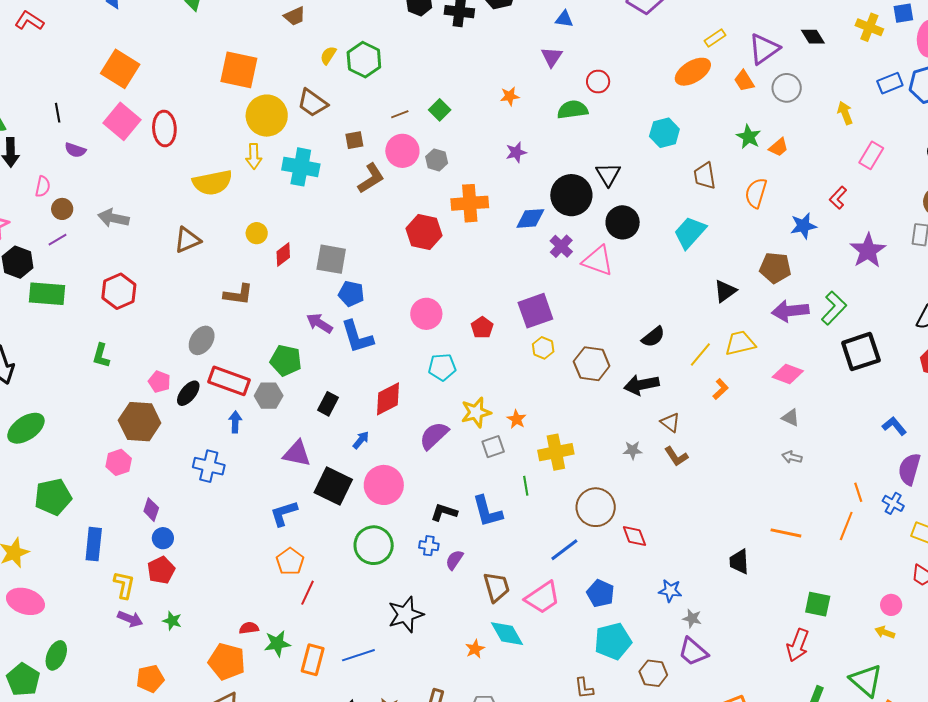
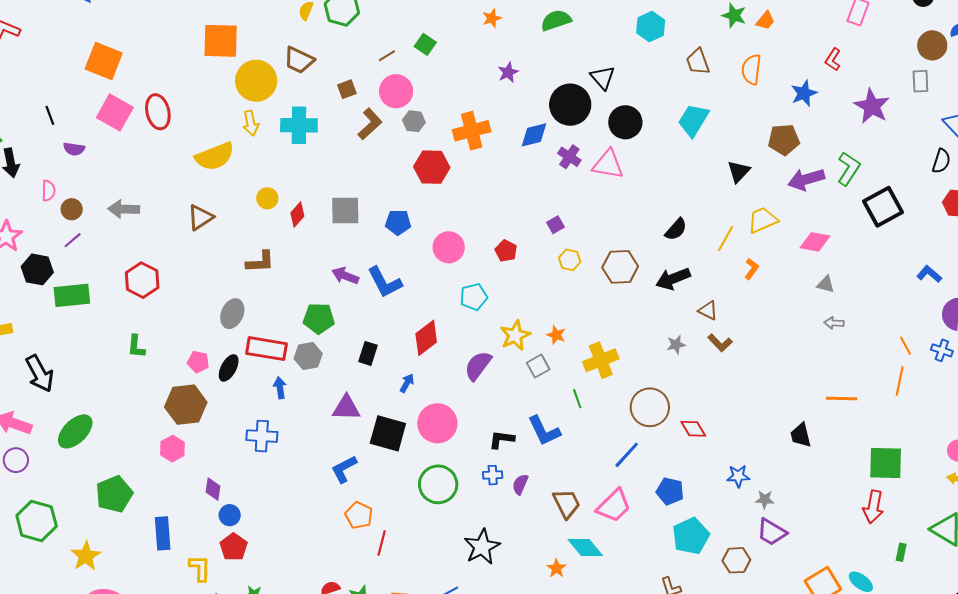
gray hexagon: (437, 160) -> (414, 121), moved
blue pentagon: (351, 294) -> (398, 222), moved
purple square: (535, 311) -> (555, 225), size x0.5
green square: (818, 604) -> (886, 463), size x1.4

